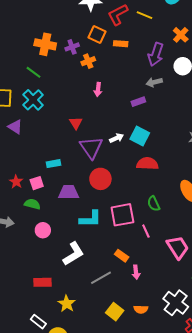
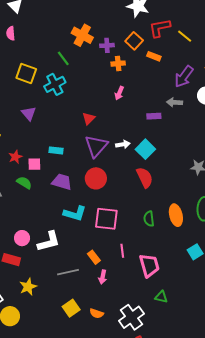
purple triangle: (15, 127) -> (29, 113), moved
red semicircle: (147, 164) -> (145, 177), turned 45
green semicircle: (154, 204) -> (149, 219), moved
pink circle: (43, 230) -> (22, 238), moved
pink line: (146, 231) -> (122, 251), moved

